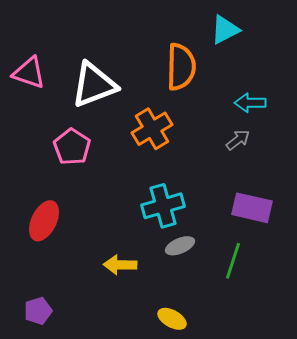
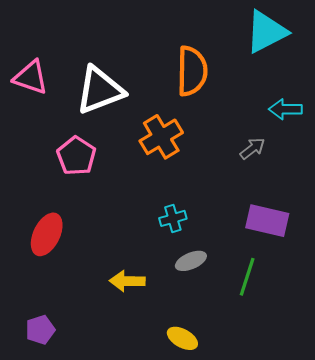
cyan triangle: (225, 30) -> (266, 32), moved, size x1.4
cyan arrow: (250, 103) -> (285, 109), moved
cyan cross: (163, 206) -> (173, 218), size x0.6

